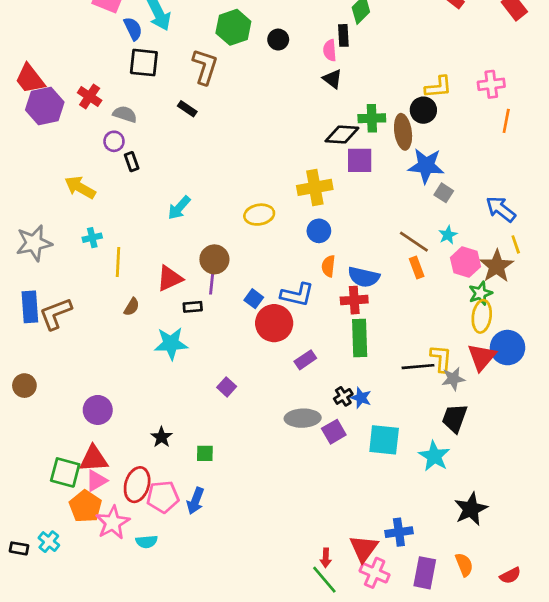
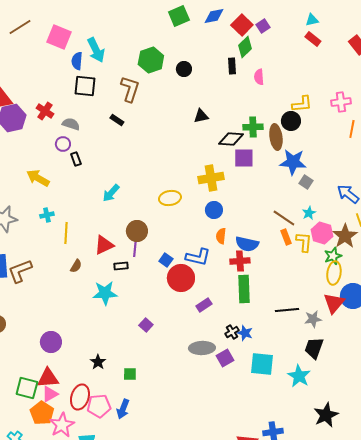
blue semicircle: (133, 29) -> (77, 61), turned -150
pink semicircle: (330, 50) -> (259, 77), moved
black triangle: (332, 79) -> (201, 116), moved, turned -49
yellow L-shape: (441, 358) -> (304, 242), moved

